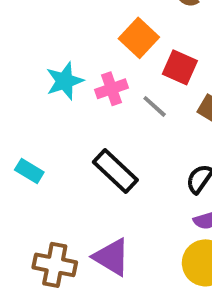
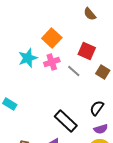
orange square: (139, 38) -> (52, 38), moved
black rectangle: (115, 171) -> (66, 121), moved

